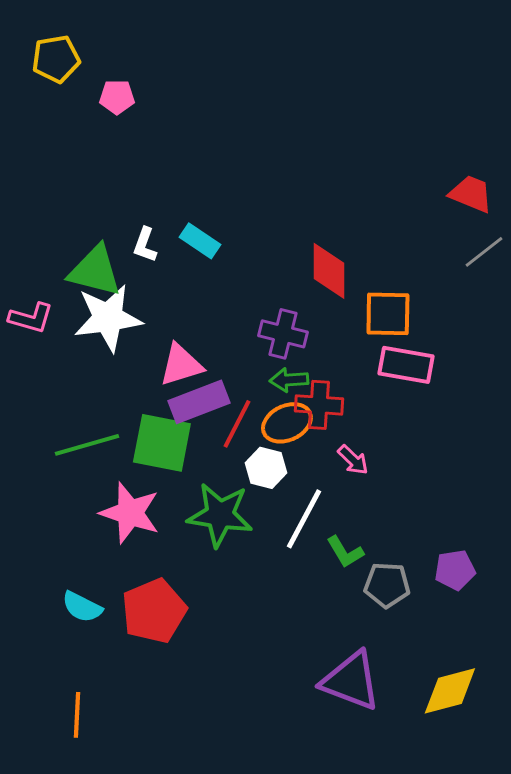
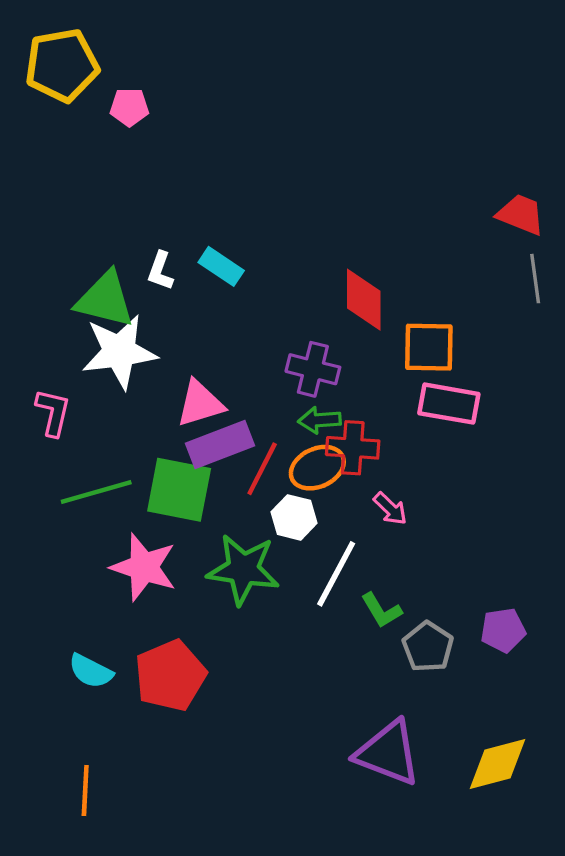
yellow pentagon: (56, 59) -> (62, 65), size x1.4
gray line: (484, 252) -> (535, 279), turned -60
pink L-shape: (31, 318) -> (53, 412), moved, turned -93
gray pentagon: (387, 585) -> (428, 647), turned 30

